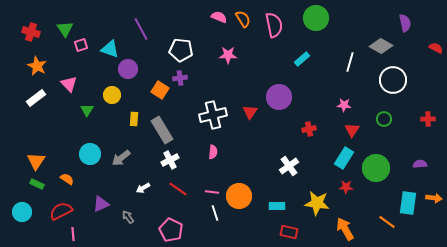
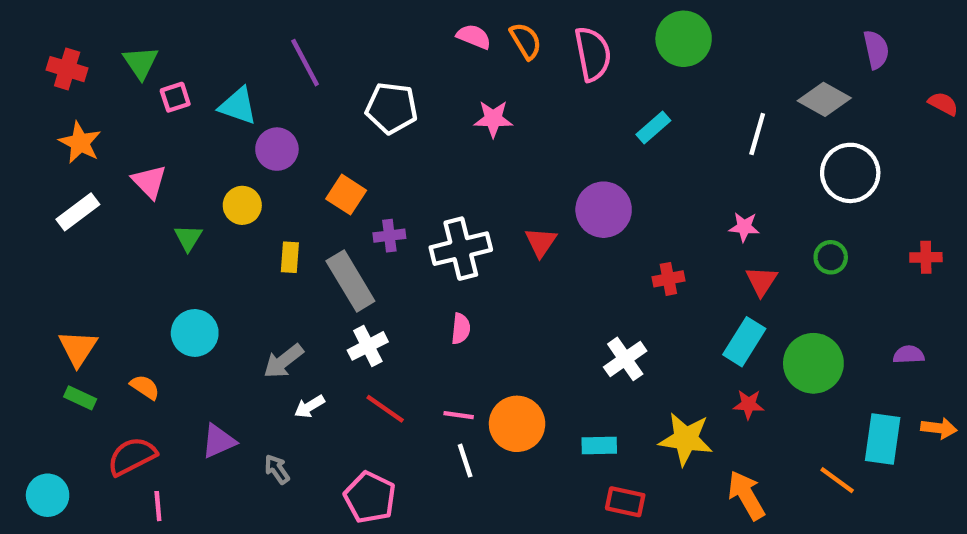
purple cross: (180, 78) -> (389, 236), moved
gray arrow: (121, 158) -> (283, 361), moved
cyan circle: (22, 212) -> (48, 495), moved

